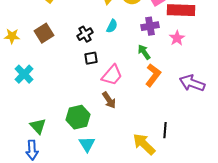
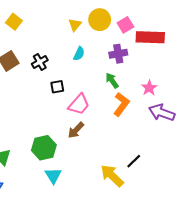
black cross: (85, 34) -> (40, 62), moved
pink star: (177, 38) -> (149, 88), moved
brown arrow: (109, 100) -> (76, 130), turned 78
black line: (165, 130) -> (134, 161), turned 42

